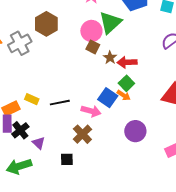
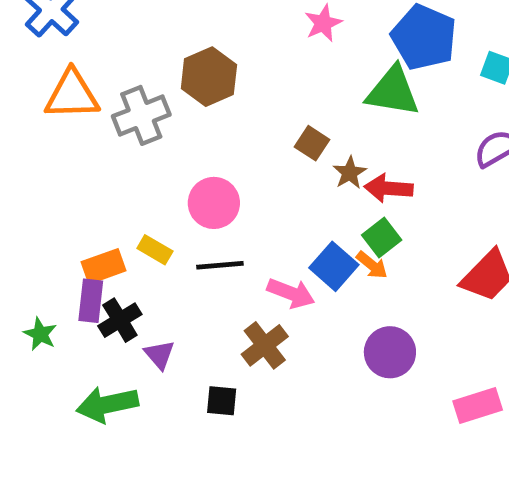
green triangle: (110, 23) -> (393, 91), moved, turned 45
pink circle: (91, 31) -> (214, 203), moved

